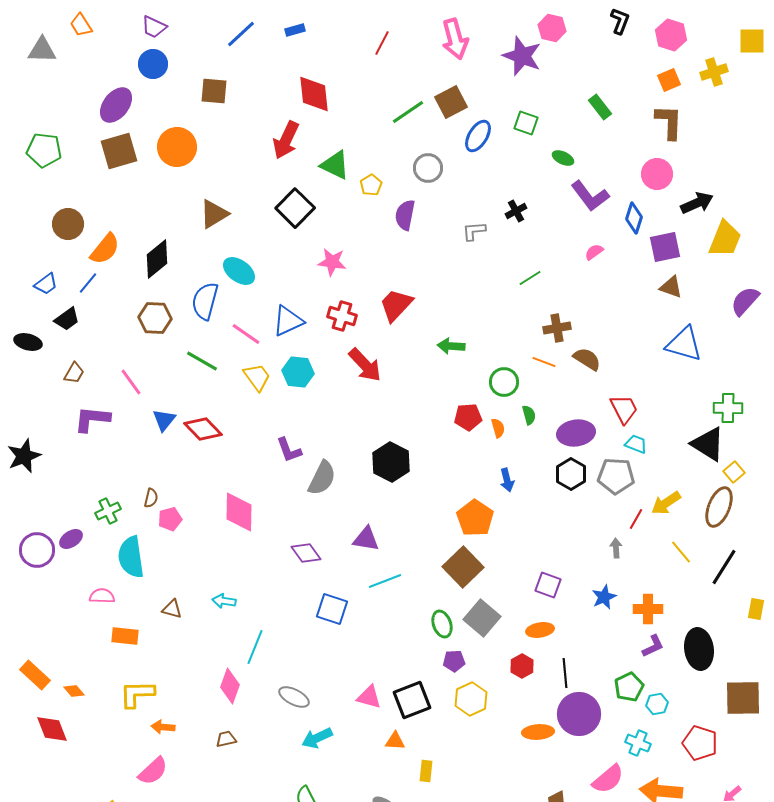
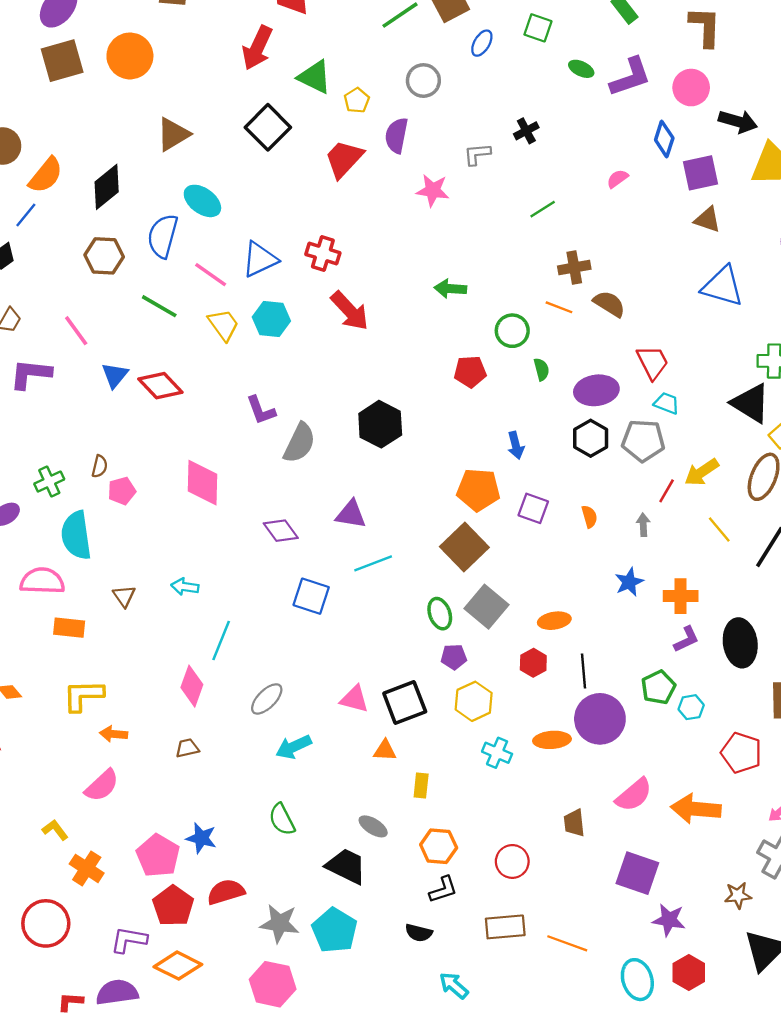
blue ellipse: (478, 136) -> (482, 43), size x0.7
purple L-shape: (590, 196) -> (630, 77), moved, turned -72
black arrow: (697, 203) -> (738, 121), turned 40
pink star: (332, 262) -> (433, 190), moved
red trapezoid: (396, 305) -> (344, 159), moved
orange semicircle: (498, 428) -> (589, 517), moved
orange pentagon: (475, 518) -> (478, 490), turned -30
purple square: (548, 585) -> (533, 508), moved
pink semicircle: (102, 596) -> (42, 581), size x1.5
brown triangle: (172, 609) -> (124, 596), turned 40
gray ellipse: (294, 697) -> (267, 699), turned -72
cyan cross: (638, 743) -> (497, 753), moved

